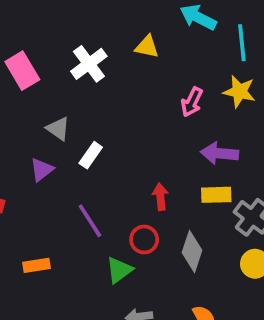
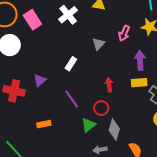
gray triangle: (58, 129) -> (98, 44), moved, turned 40
purple arrow: (219, 153) -> (140, 60), turned 84
purple triangle: (42, 170) -> (40, 80), moved
gray diamond: (192, 251) -> (114, 129), moved

